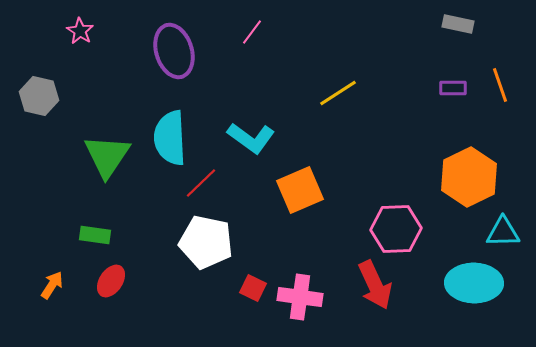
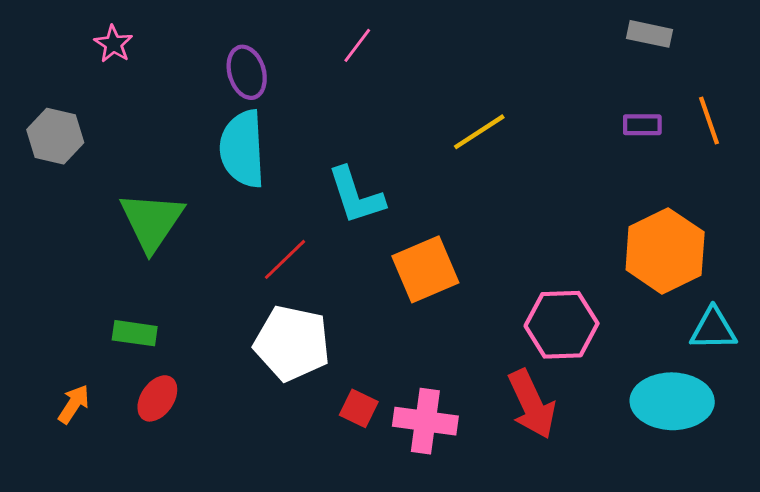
purple ellipse: (174, 51) -> (247, 72), size x0.7
cyan semicircle: (170, 138) -> (242, 149), moved
cyan L-shape: (251, 138) -> (356, 196), turned 36

